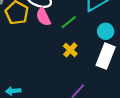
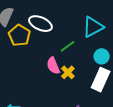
pink semicircle: (43, 17) -> (53, 66), moved

